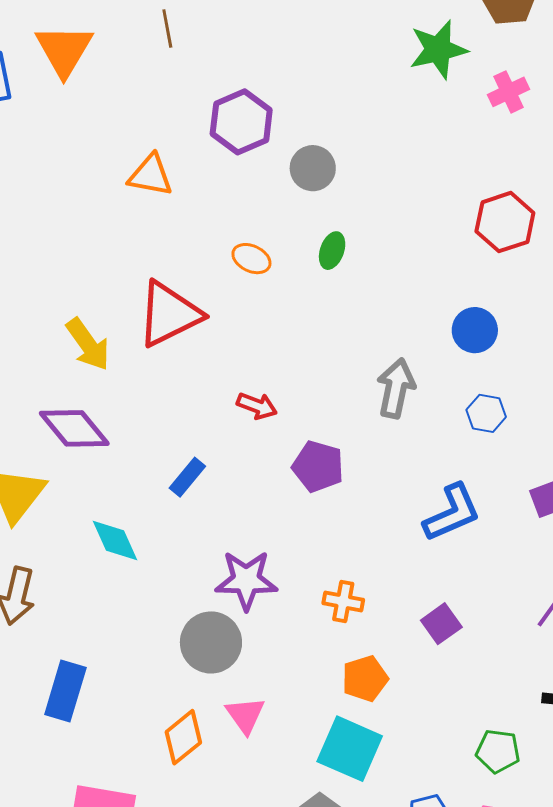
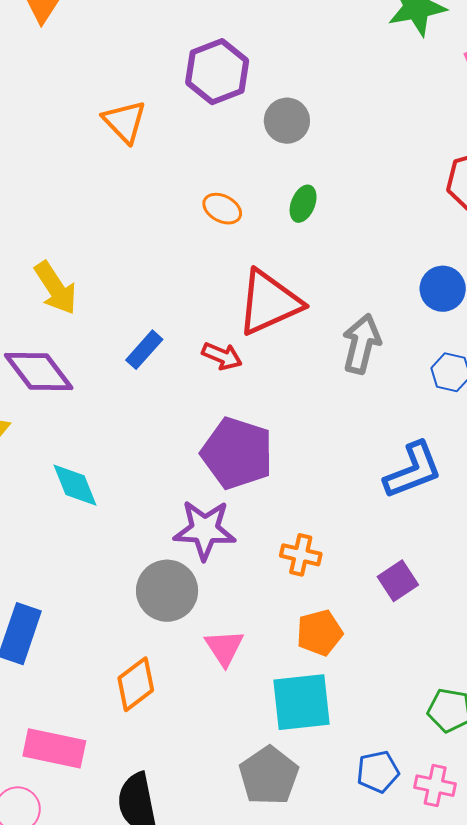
orange triangle: (151, 175) -> (125, 122), turned 33
red triangle: (169, 314) -> (269, 302), moved
purple pentagon: (318, 466) -> (237, 453), moved, size x1.4
blue rectangle: (187, 477) -> (144, 350), moved
pink triangle: (245, 715) -> (224, 648), moved
cyan square: (350, 749) -> (302, 702), turned -32

